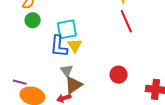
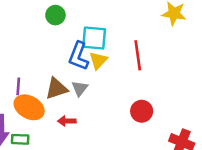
red line: (126, 21) -> (138, 55), moved
purple line: (20, 82) -> (18, 86), turned 64
brown triangle: (73, 85) -> (57, 89), moved

